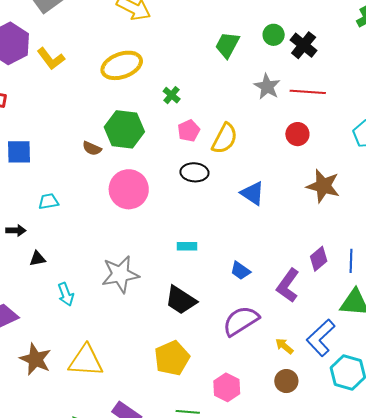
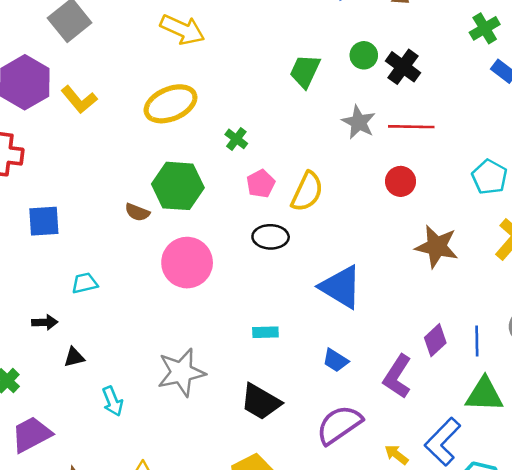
blue triangle: (253, 193) -> (341, 287), moved, size x1.4

